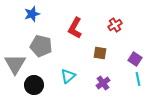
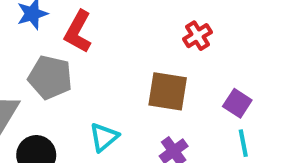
red L-shape: (75, 28) -> (78, 32), moved
brown square: (100, 53) -> (168, 91), size x1.5

